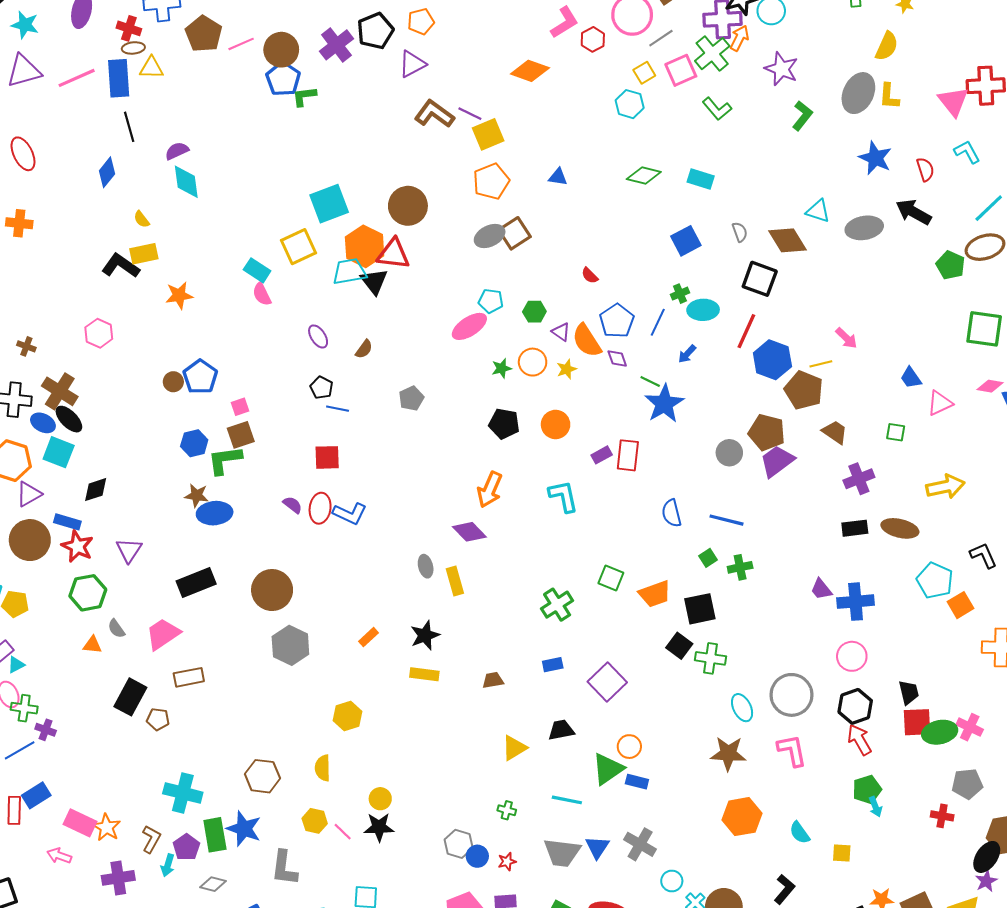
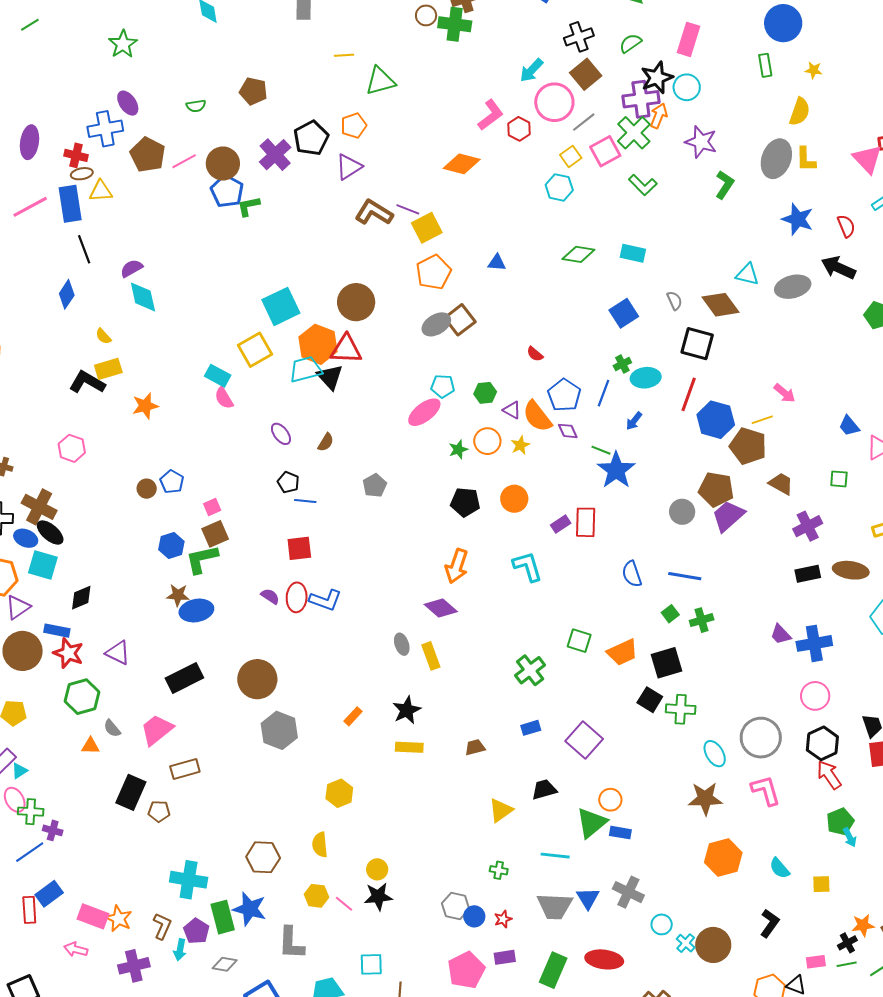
blue pentagon: (200, 377) -> (172, 482), size x0.7
purple triangle: (129, 550) -> (118, 653), turned -32

